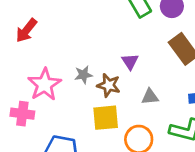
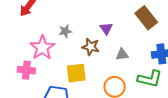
gray star: (83, 75) -> (65, 31), moved
yellow square: (106, 118) -> (76, 73), moved

